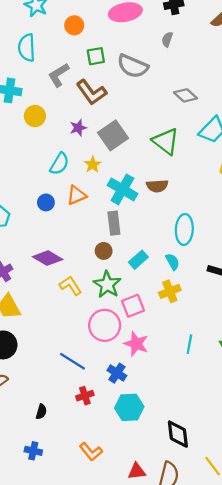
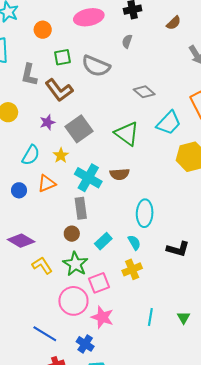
gray L-shape: (59, 75) -> (29, 75), turned -45

